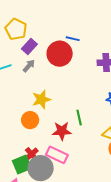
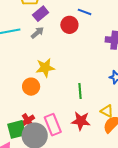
red circle: (60, 54) -> (69, 25), size x0.7
red star: (62, 131) -> (81, 121), moved
pink rectangle: (57, 155) -> (53, 125), turned 35

